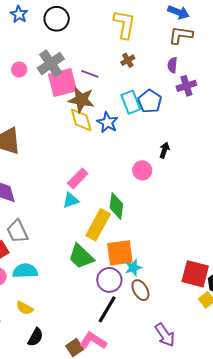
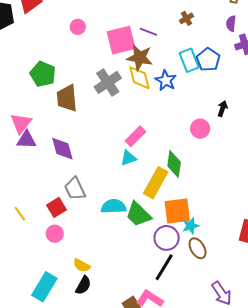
gray cross: (51, 64) -> (108, 82), moved
cyan semicircle: (25, 271) -> (114, 206), moved
black semicircle: (35, 337) -> (83, 285), moved

